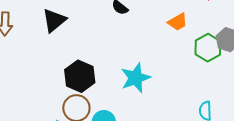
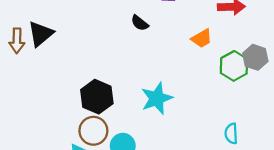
black triangle: (54, 20) -> (41, 34), moved

